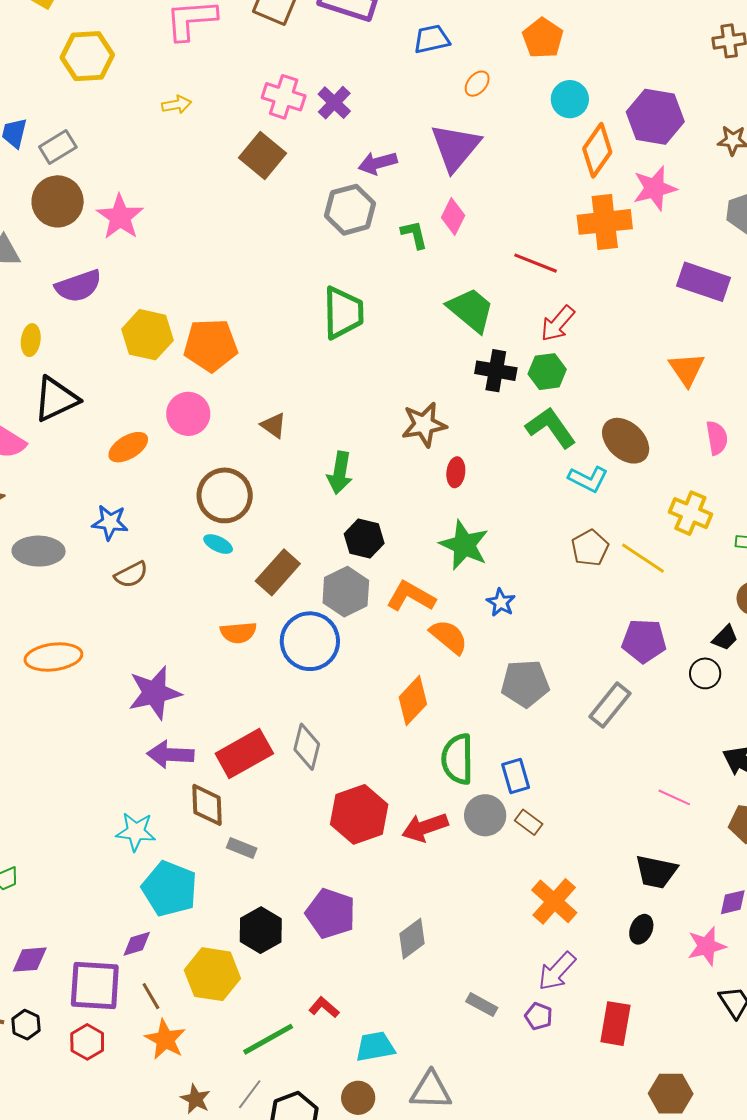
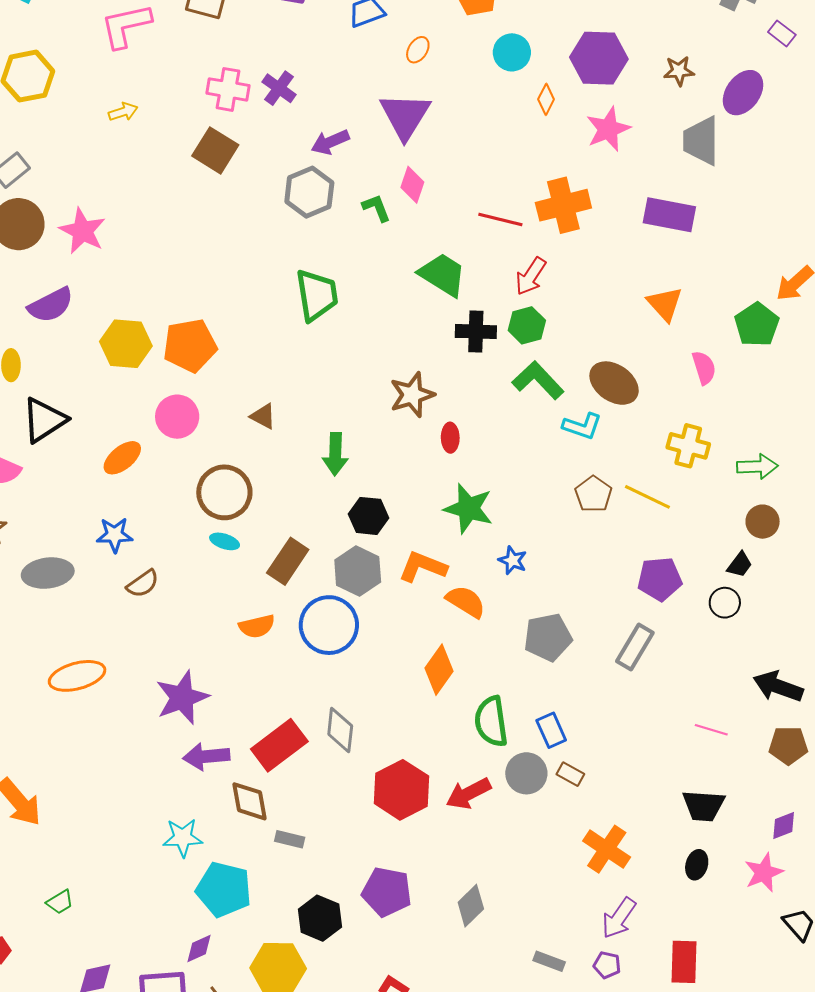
orange diamond: (597, 150) -> (546, 99), size x0.6
orange cross: (605, 222) -> (563, 205), moved

